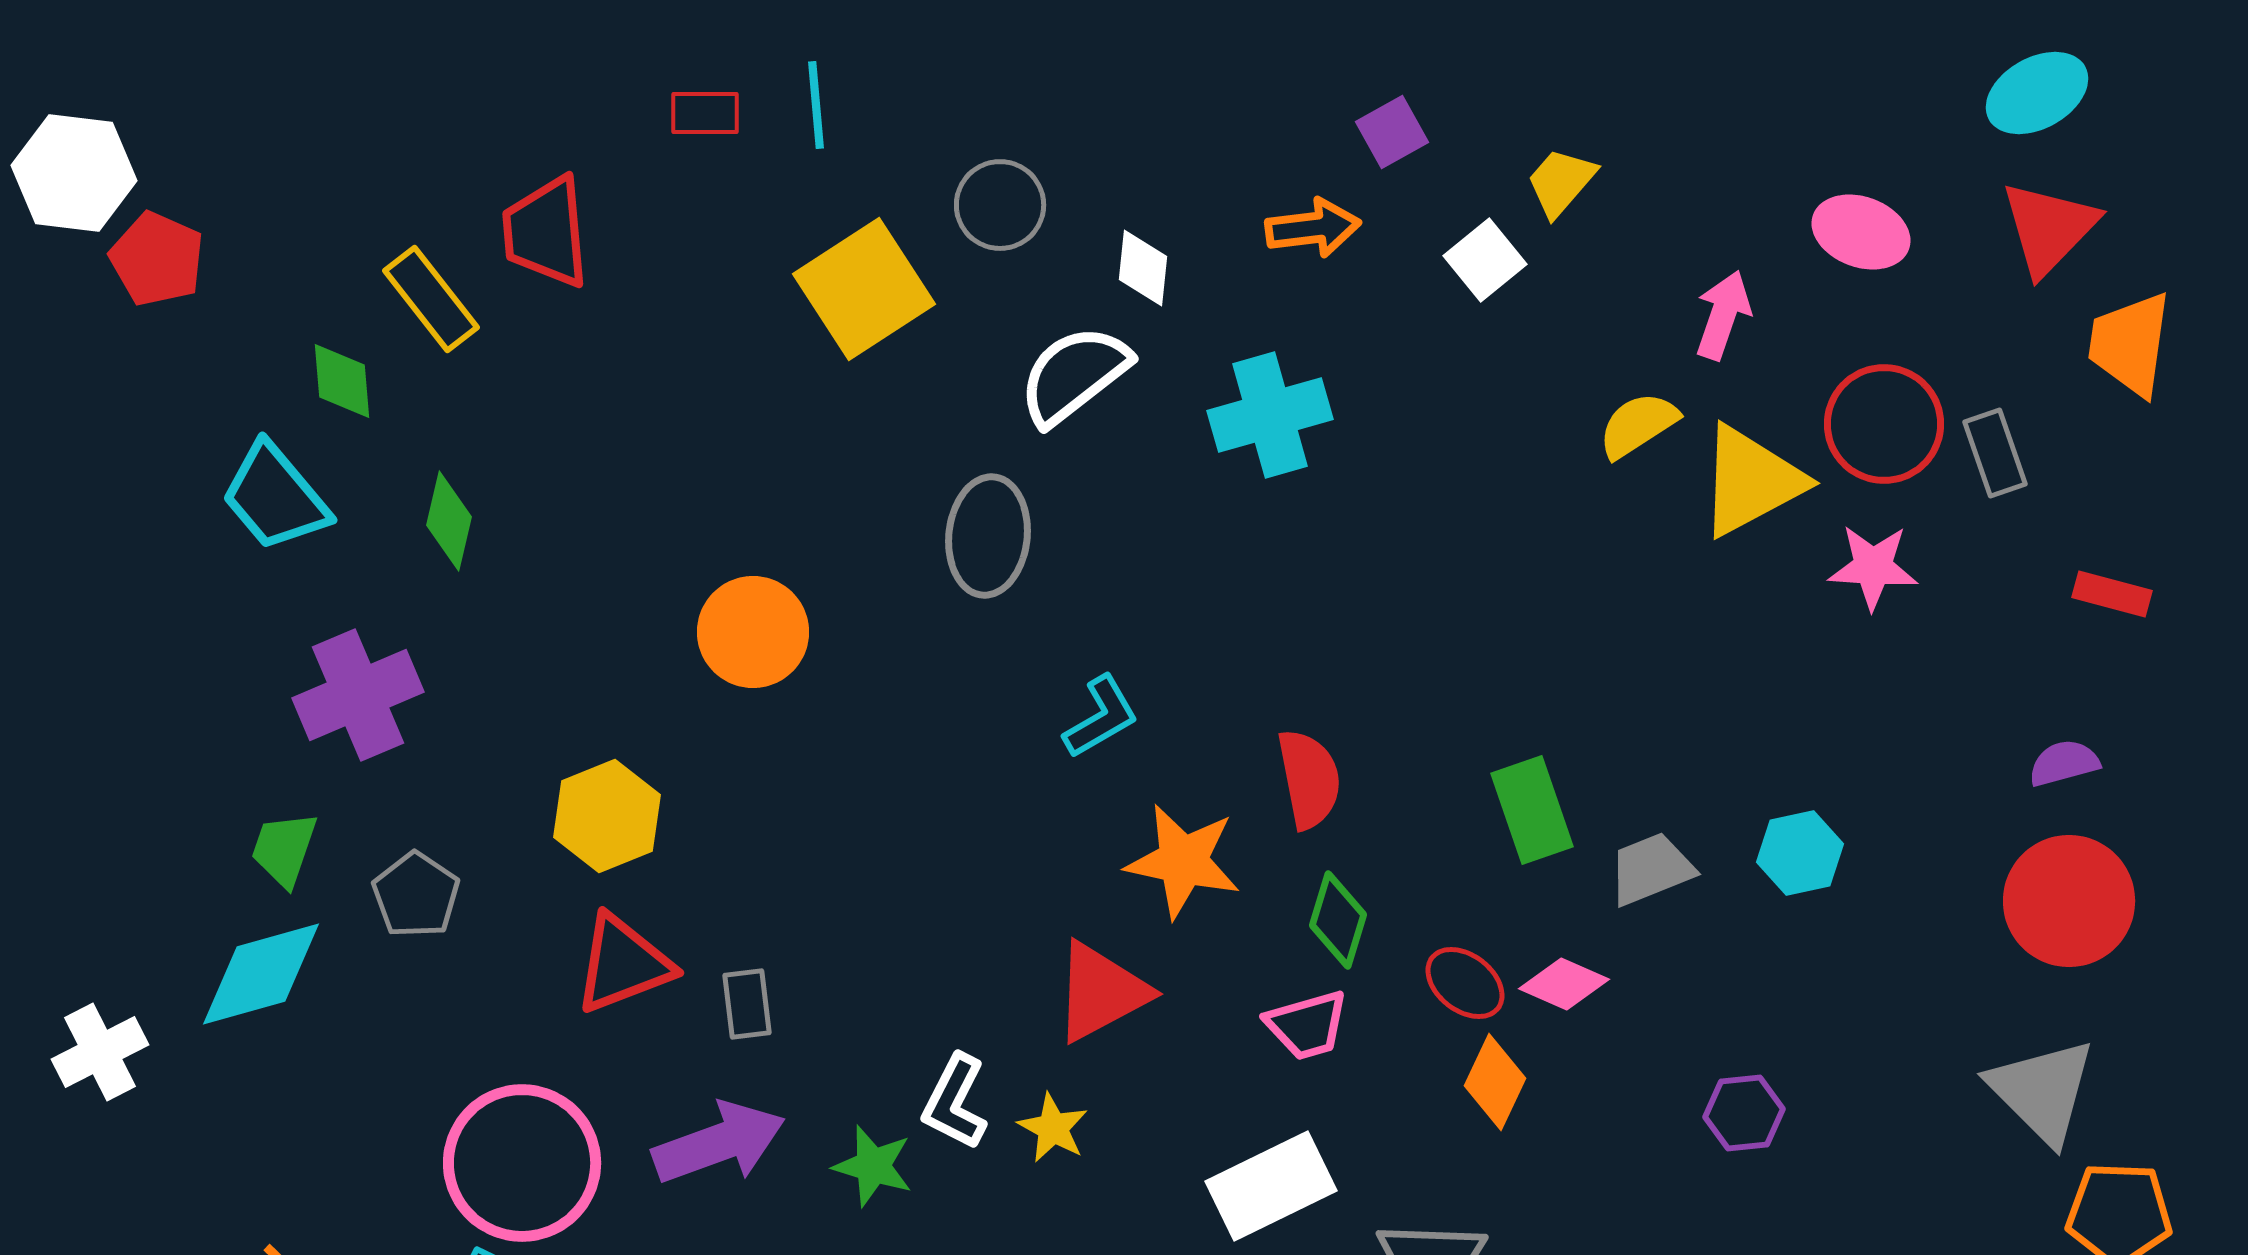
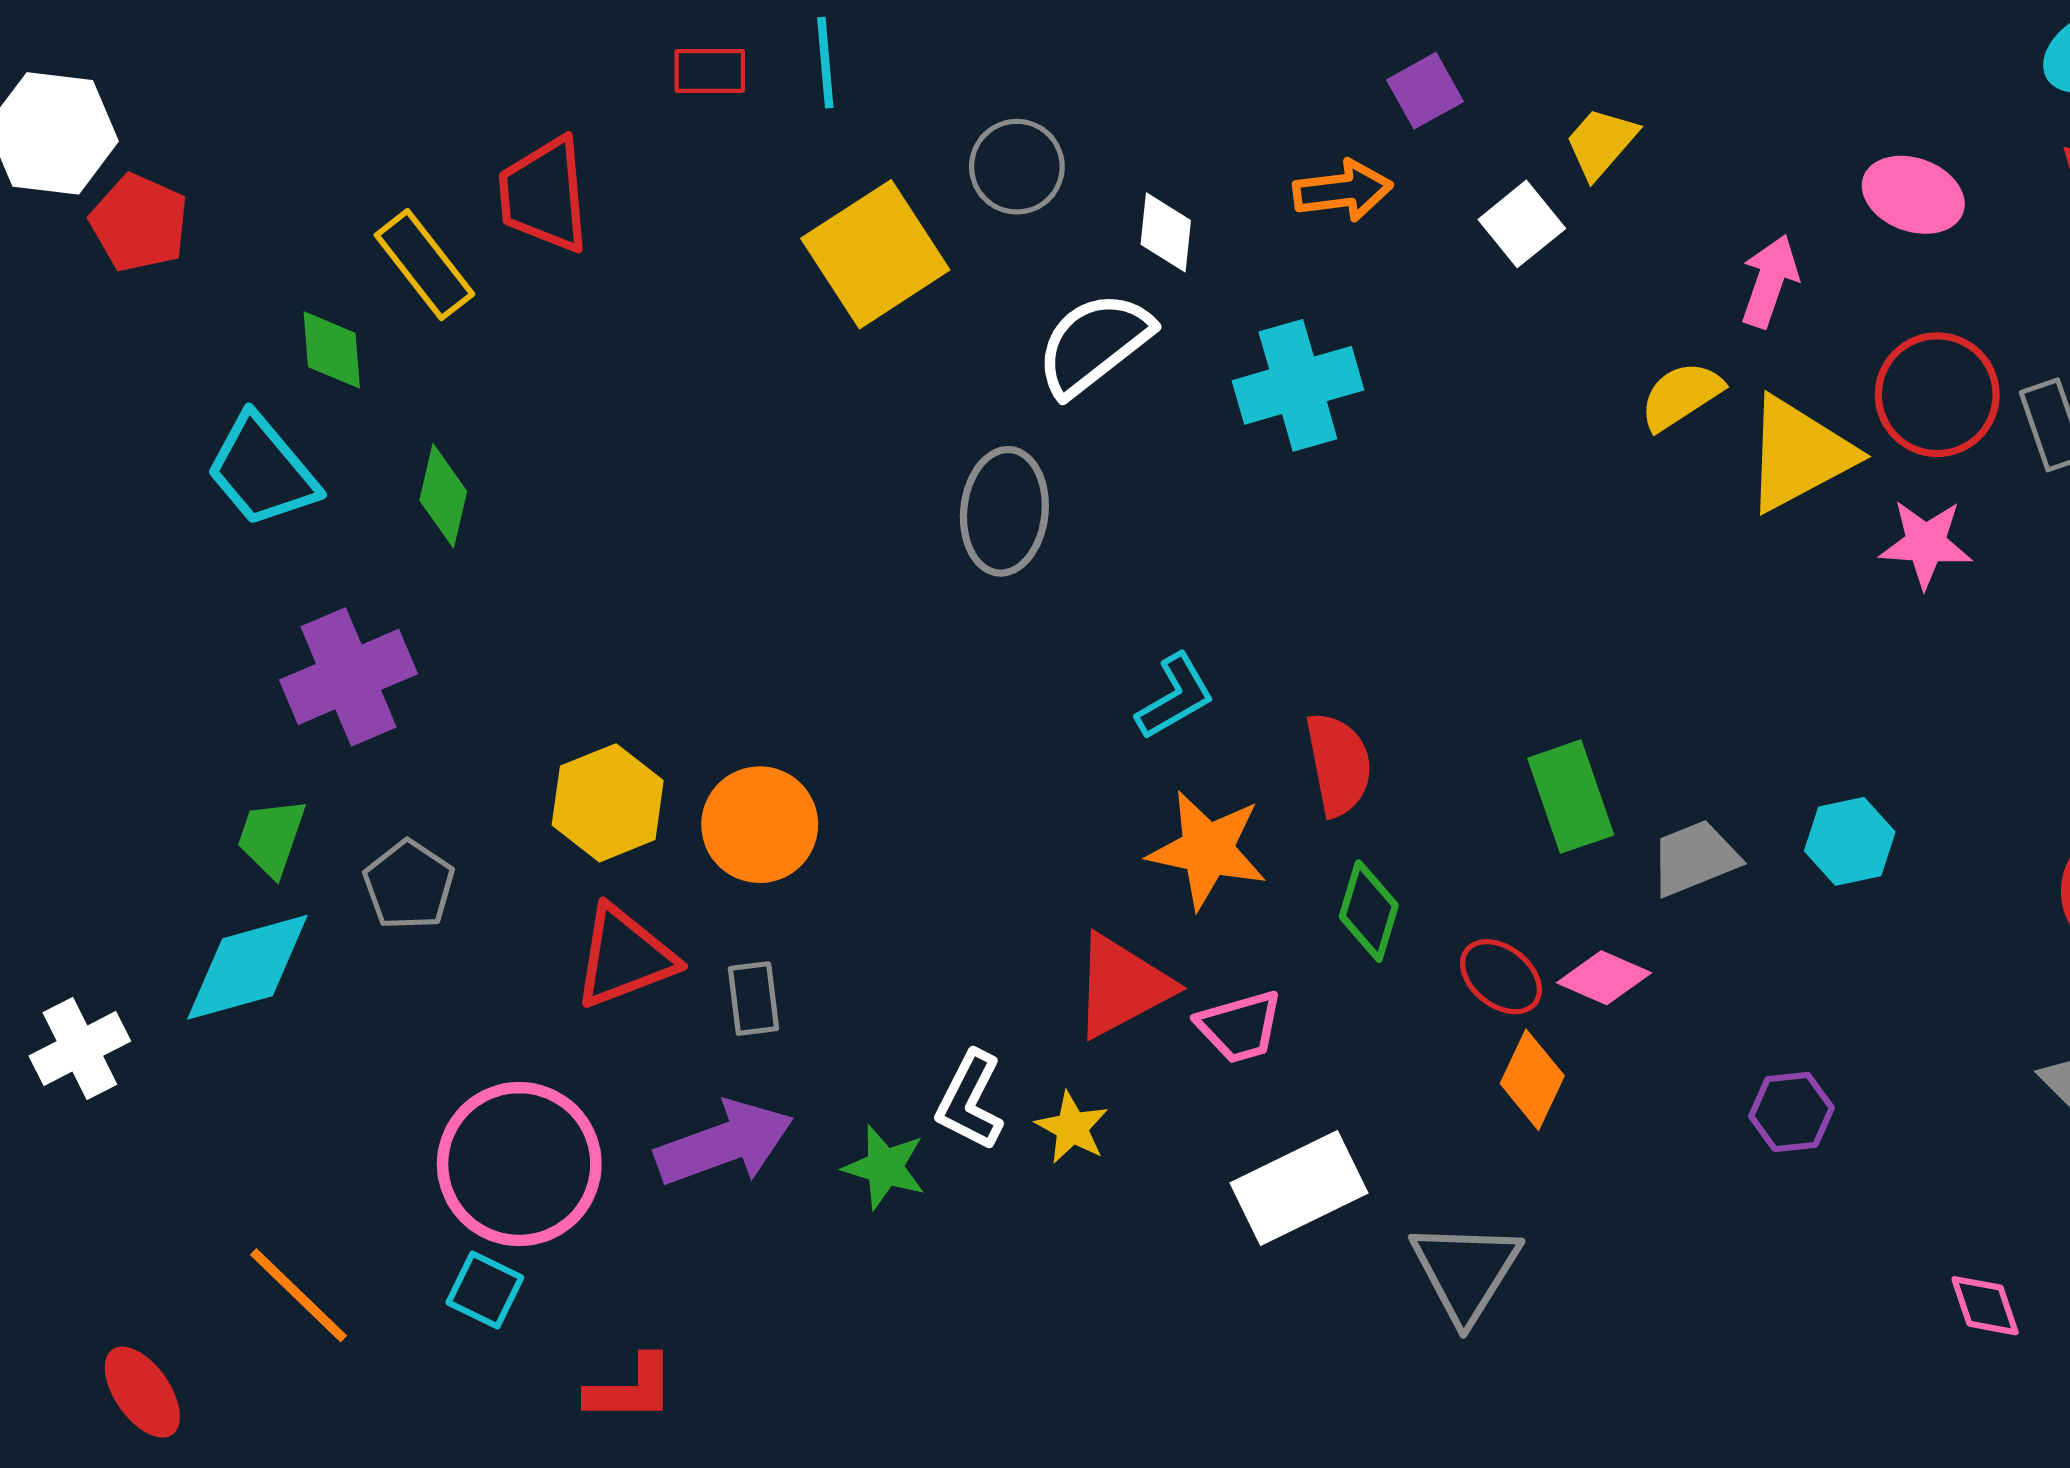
orange circle: (753, 632) -> (760, 825), moved
cyan L-shape: (1101, 717) -> (1175, 697), moved
pink trapezoid: (1307, 1025) -> (1240, 1027), moved

